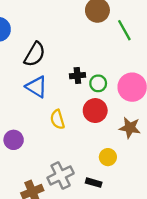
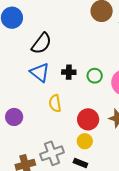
black cross: (77, 76) -> (69, 72), moved
red circle: (95, 111) -> (88, 119), moved
yellow circle: (108, 157) -> (85, 141), moved

